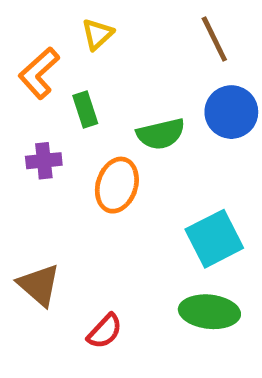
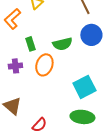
green rectangle: (85, 110) -> (30, 44), moved
purple cross: (44, 161) -> (15, 66), moved

